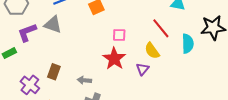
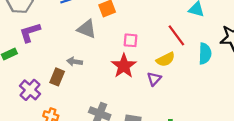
gray triangle: (53, 24) -> (87, 29), moved
yellow semicircle: (152, 51) -> (166, 59), turned -84
gray arrow: (84, 80) -> (75, 62), moved

